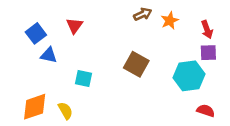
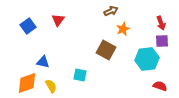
orange star: (170, 21) -> (123, 29), moved
blue triangle: (49, 55) -> (43, 62), moved
cyan square: (83, 78) -> (80, 75), moved

